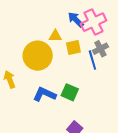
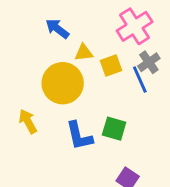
blue arrow: (76, 20) -> (57, 29), moved
blue L-shape: (44, 94) -> (79, 136), turned -120

